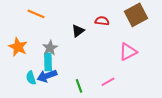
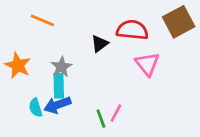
red semicircle: (102, 21) -> (132, 30), size x1.6
pink triangle: (128, 52) -> (147, 64), moved, turned -42
pink line: (108, 82) -> (116, 113), moved, turned -32

